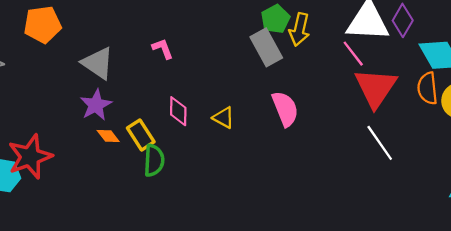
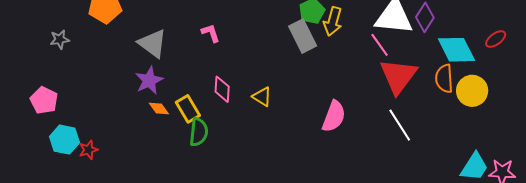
pink semicircle: (285, 109) -> (334, 116), moved, turned 40
red star: (30, 157) -> (88, 150), moved, size x0.5

